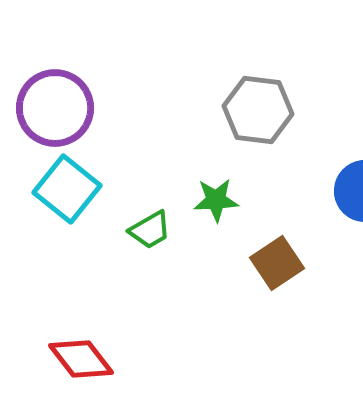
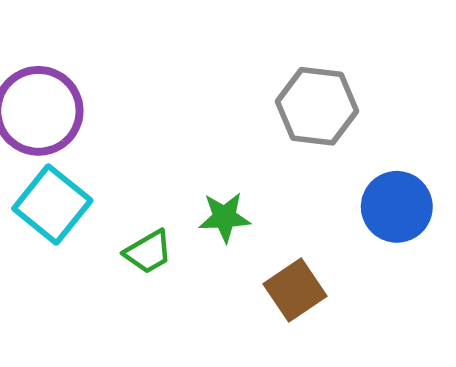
gray hexagon: (258, 110) -> (317, 106), moved

